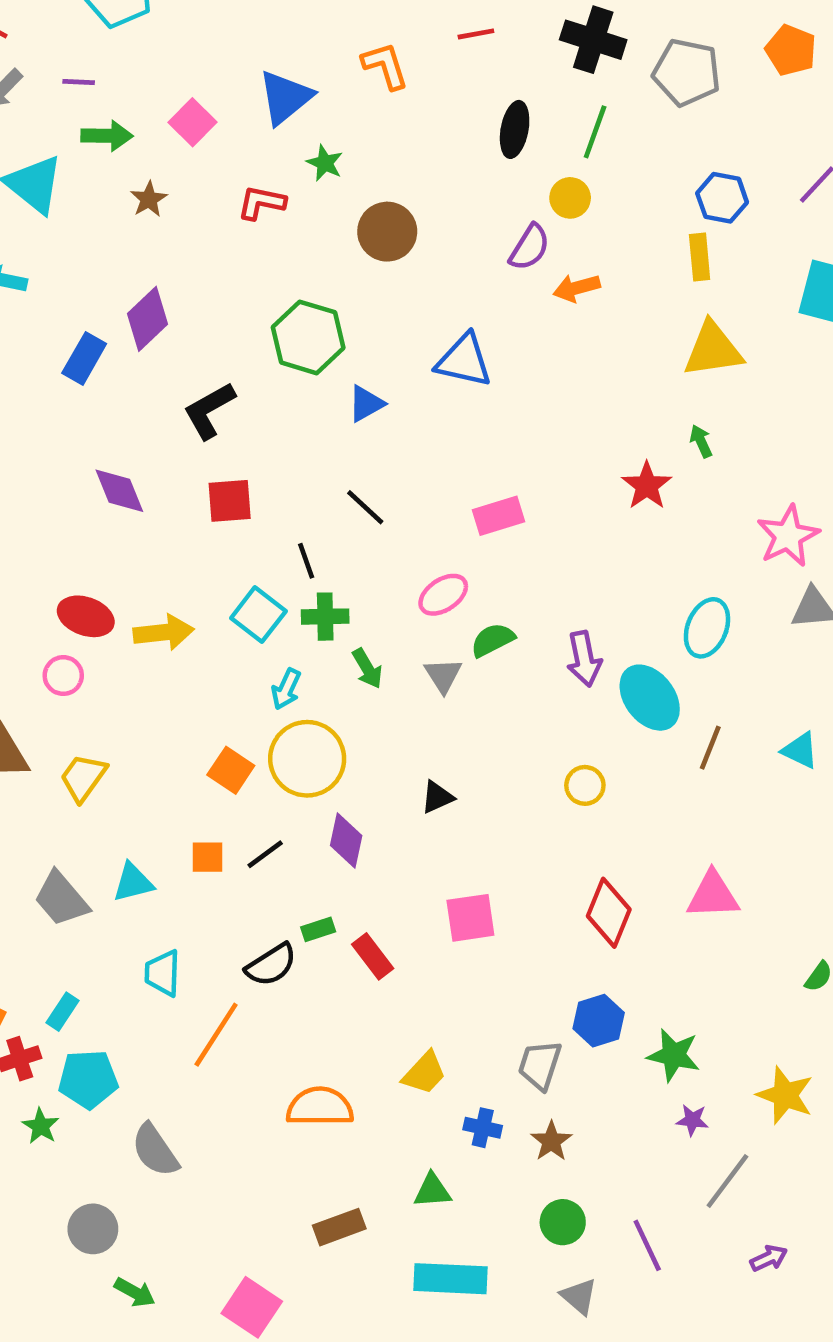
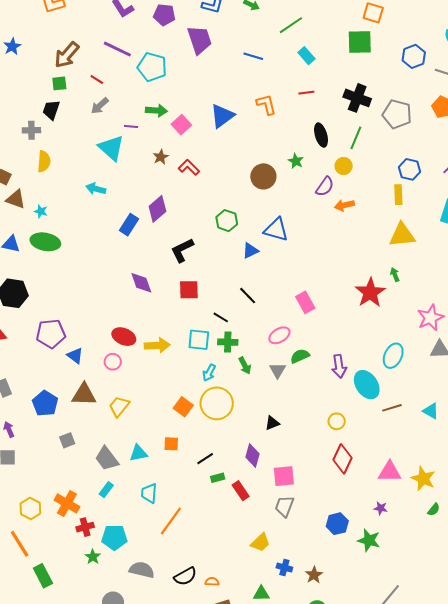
purple line: (79, 82) -> (131, 126), moved
black ellipse: (515, 129) -> (321, 135), turned -30
green arrow: (107, 136) -> (156, 110), moved
green star: (325, 163) -> (296, 161), moved
red L-shape: (261, 203) -> (189, 167), moved, turned 30
green hexagon: (308, 337) -> (227, 221), size x0.7
blue triangle: (464, 361) -> (276, 230), moved
red star: (647, 486) -> (370, 293), size x1.4
pink rectangle: (499, 516) -> (305, 302), turned 75
black line: (306, 561) -> (221, 317), turned -42
cyan square: (258, 615) -> (199, 340), turned -35
brown line: (710, 748) -> (392, 408), turned 48
purple diamond: (346, 840) -> (253, 456), moved
black line: (265, 854) -> (205, 459), moved
red diamond: (609, 913) -> (343, 459), moved
black semicircle: (271, 965) -> (185, 576), moved
cyan rectangle: (62, 1012) -> (106, 490), moved
gray trapezoid: (540, 1065) -> (284, 506), moved
yellow star: (785, 1095) -> (423, 479), moved
orange semicircle: (320, 1107) -> (212, 582), moved, size x0.5
purple star: (692, 1120) -> (381, 508), moved
gray semicircle: (155, 1150) -> (142, 570), turned 135

